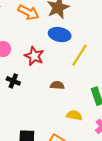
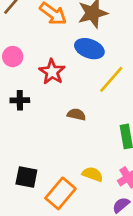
black cross: (13, 81) -> (20, 100), turned -32
yellow semicircle: (74, 115) -> (93, 174), moved

